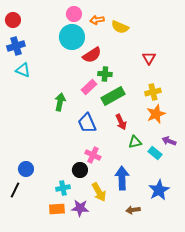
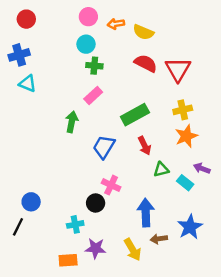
red circle: (13, 20) -> (26, 19), moved
cyan circle: (72, 37) -> (86, 44), size x0.6
red semicircle: (92, 55) -> (146, 63), moved, turned -120
red triangle: (149, 58) -> (178, 69), size x1.6
green cross: (105, 74) -> (94, 66), moved
pink rectangle: (89, 87) -> (93, 96), moved
blue trapezoid: (87, 123) -> (104, 147), turned 55
yellow arrow: (99, 192) -> (133, 250), moved
orange rectangle: (57, 209) -> (68, 260), moved
brown arrow: (133, 210) -> (159, 239), moved

